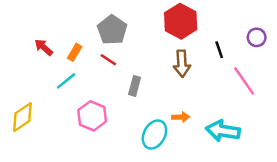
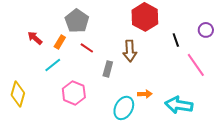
gray pentagon: (112, 30) -> (77, 21), moved
brown arrow: (182, 64) -> (130, 51), moved
yellow diamond: (22, 117) -> (18, 94), turned -40

